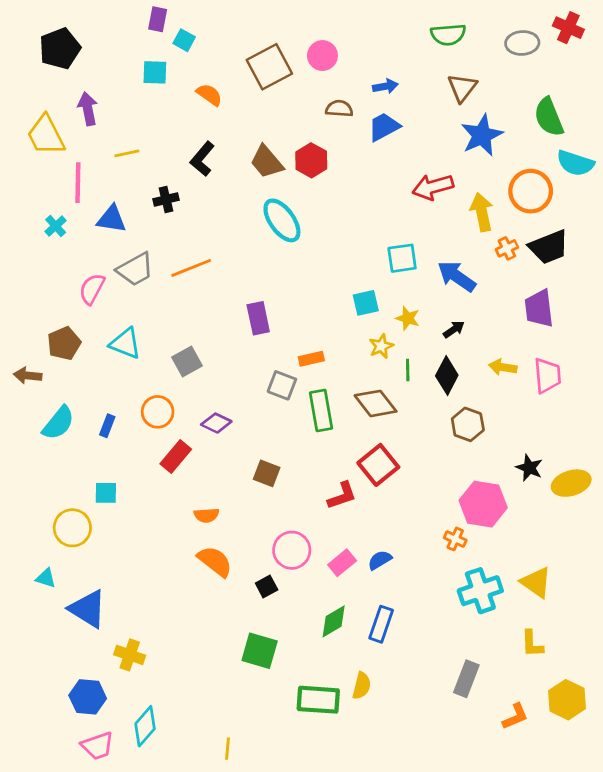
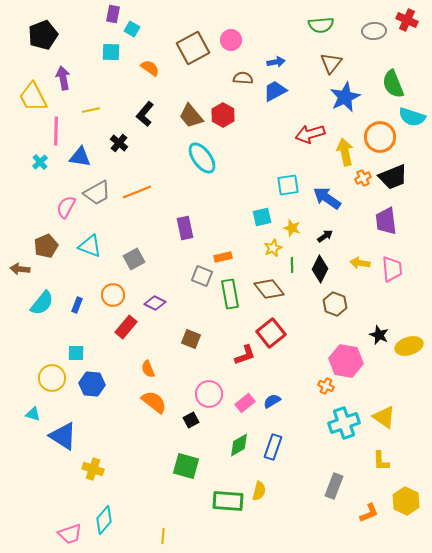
black cross: (166, 199) -> (119, 143), turned -36
orange semicircle: (206, 515) -> (148, 369), turned 72
blue hexagon: (88, 697) -> (92, 384), moved

